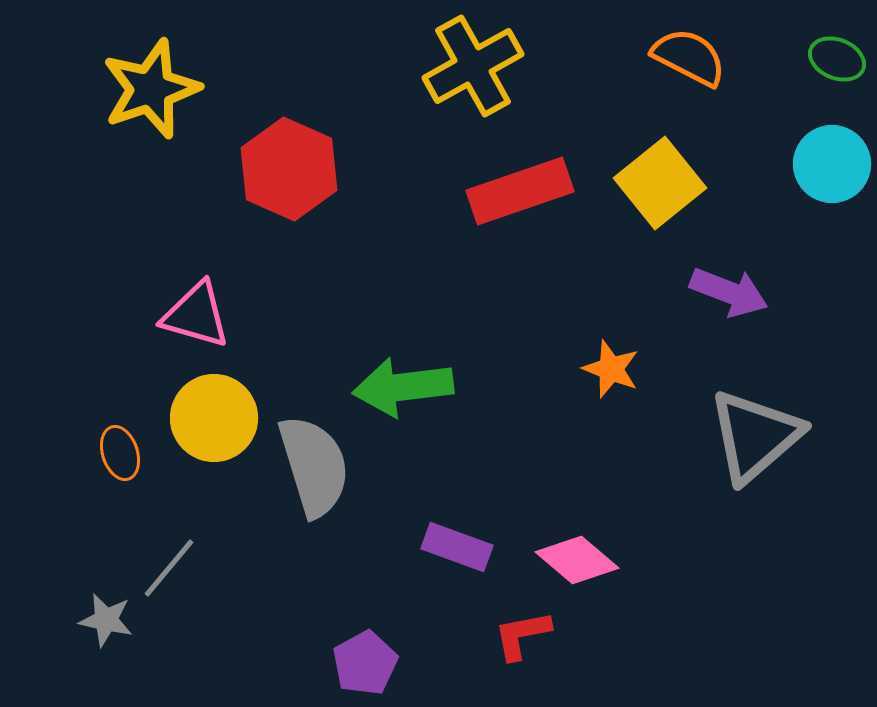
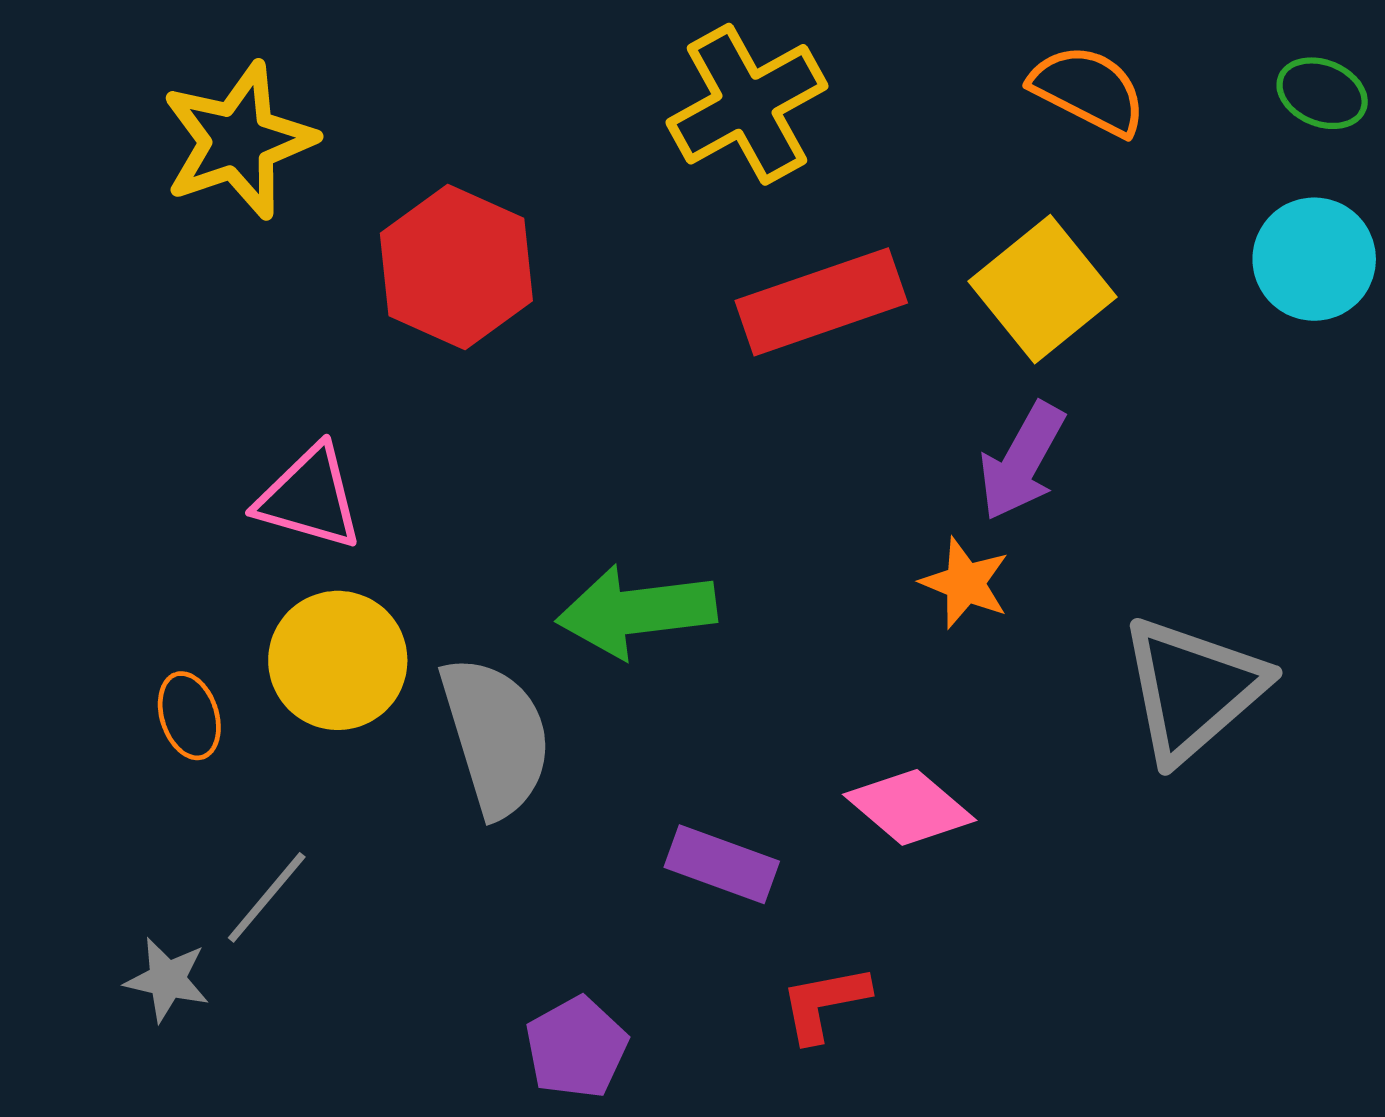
purple arrow: (729, 292) -> (1022, 461), moved, turned 98
pink diamond: (577, 560) -> (910, 807), moved

